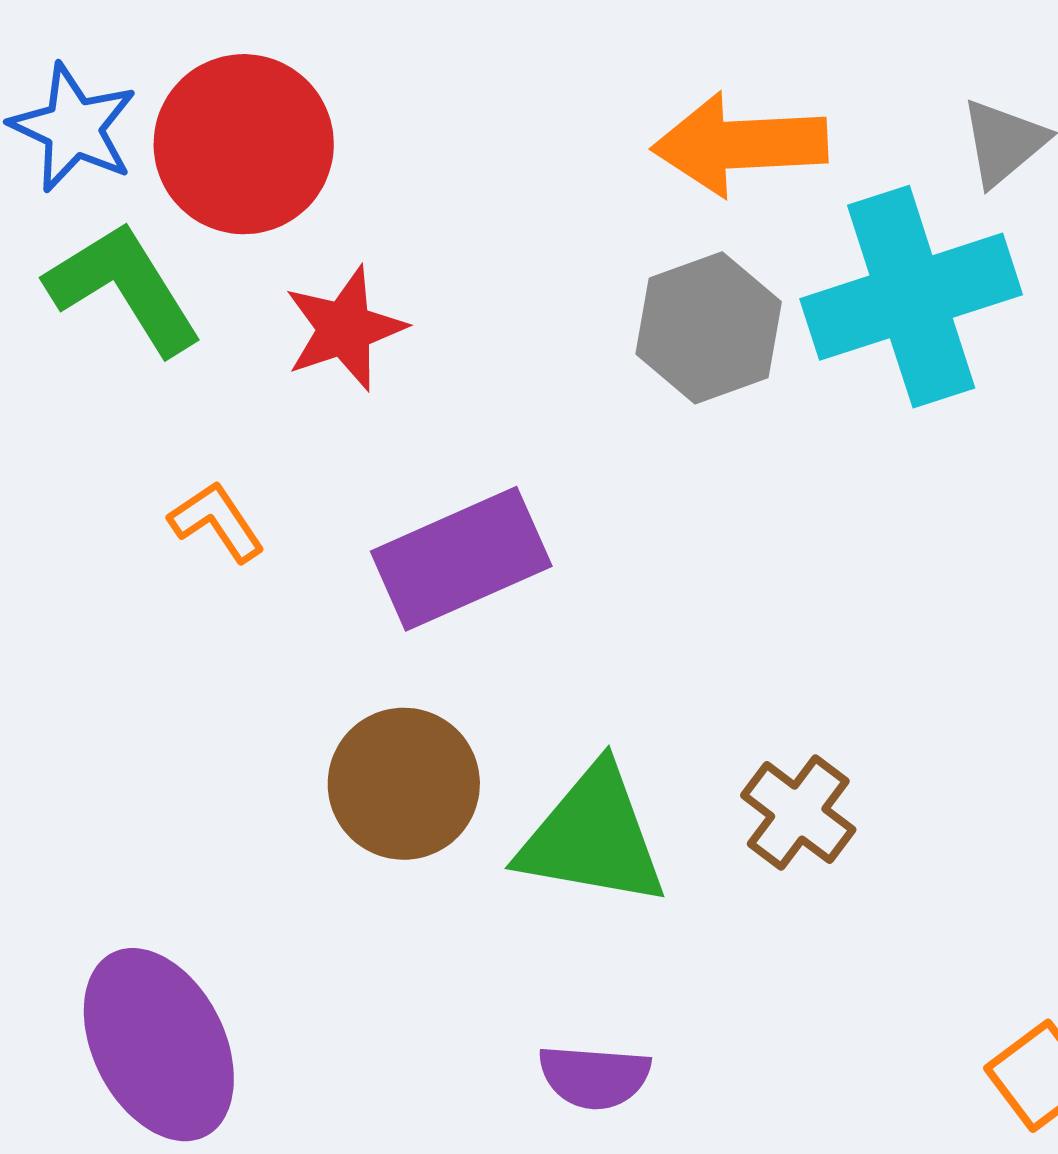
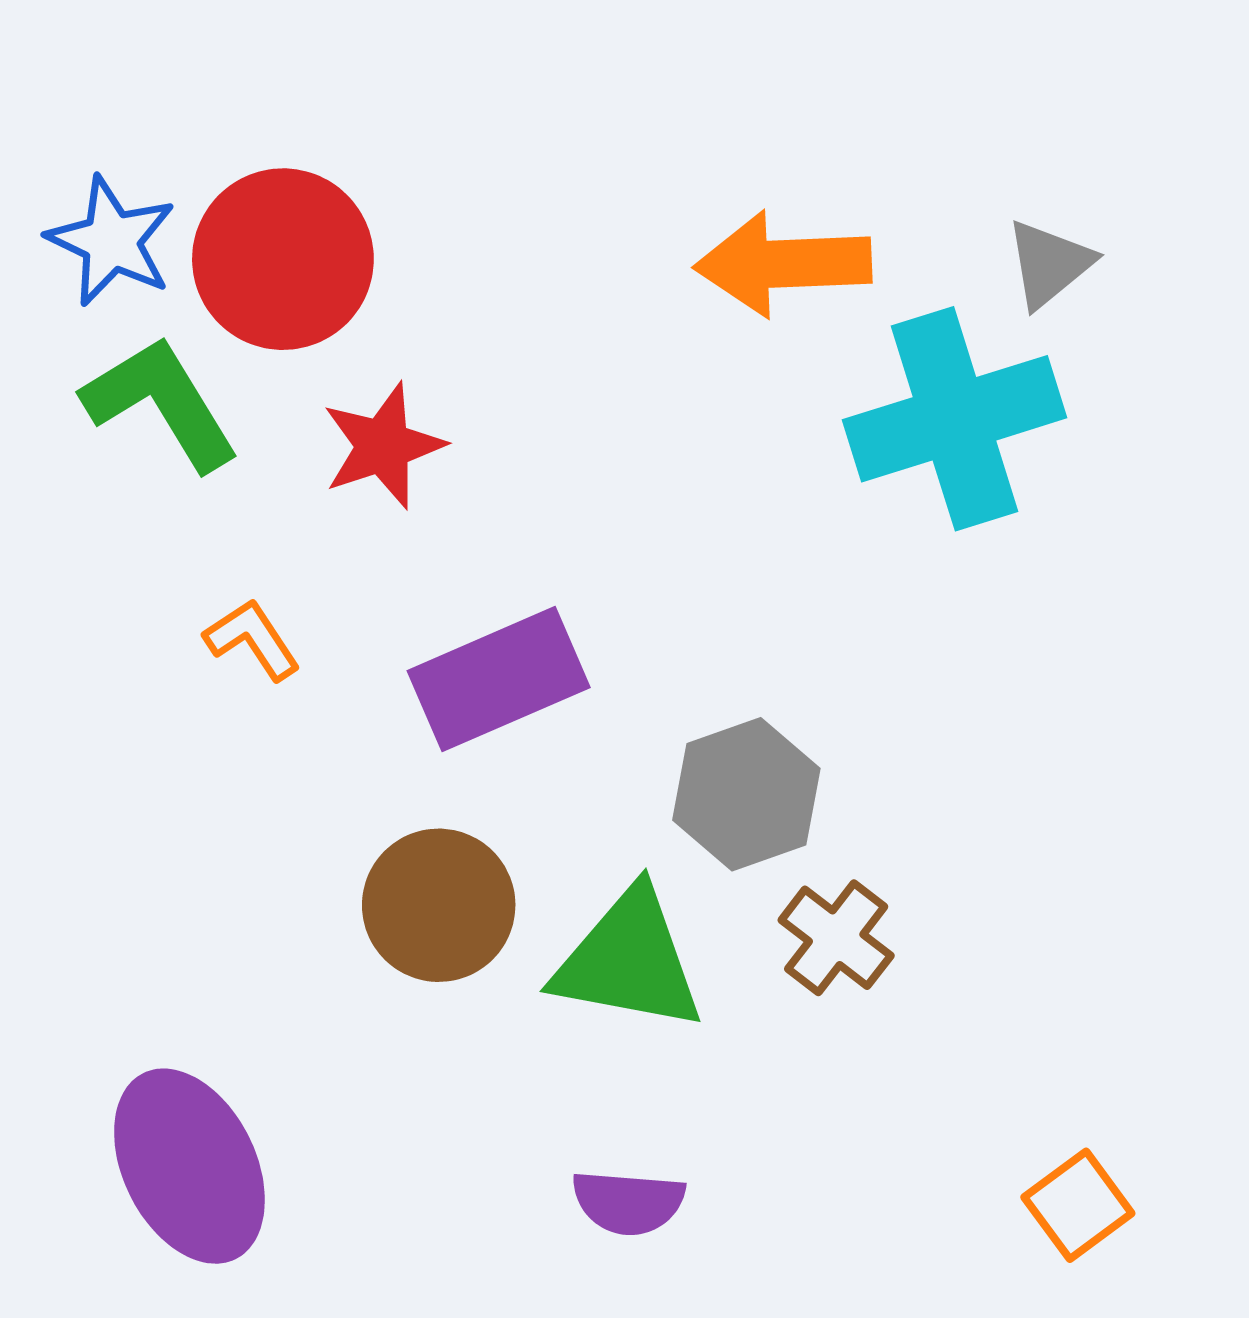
gray hexagon: (709, 328) -> (746, 794), moved

